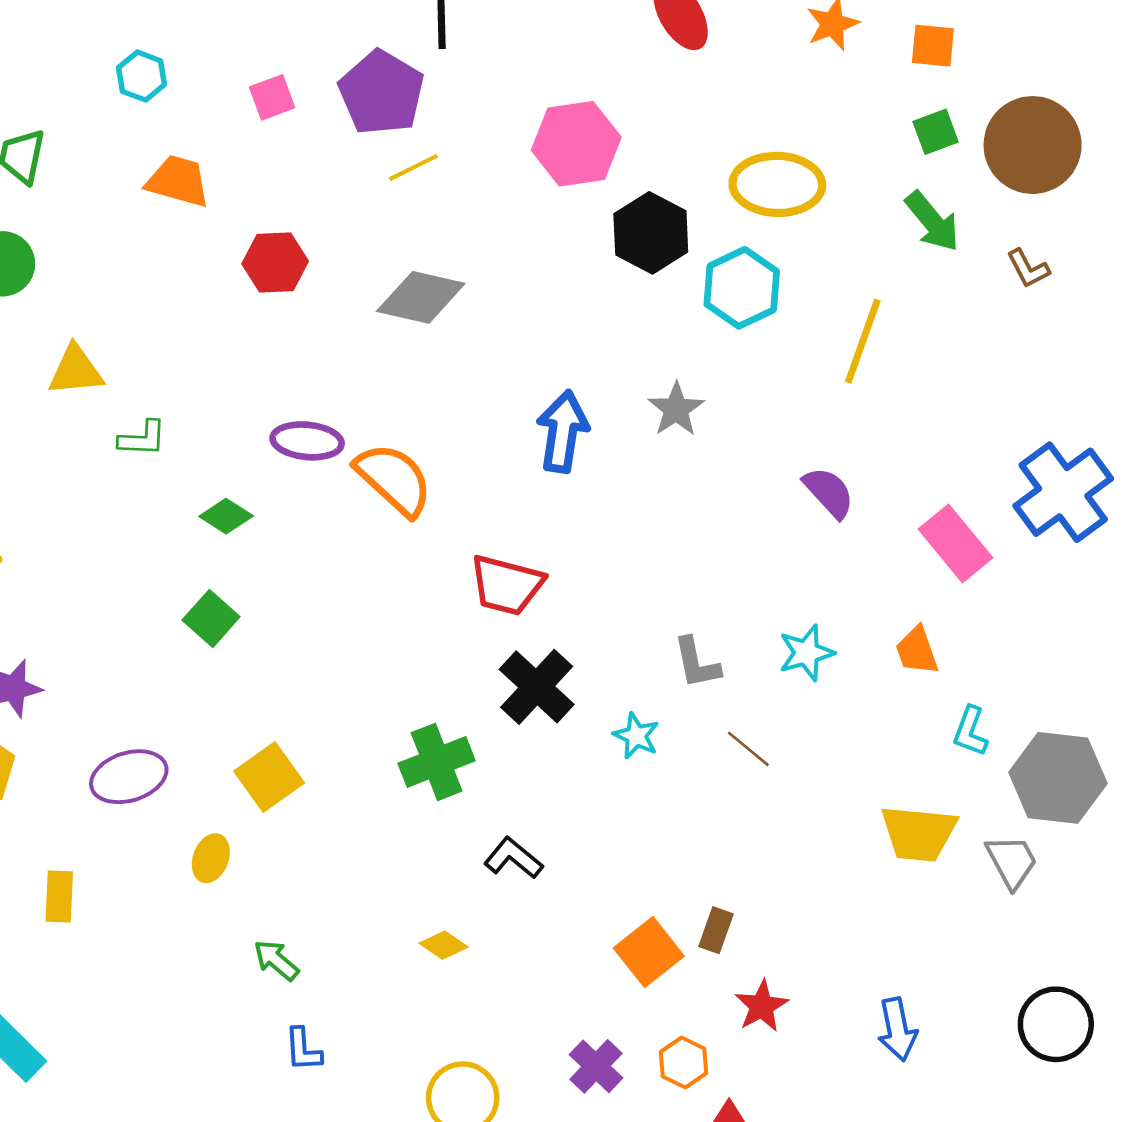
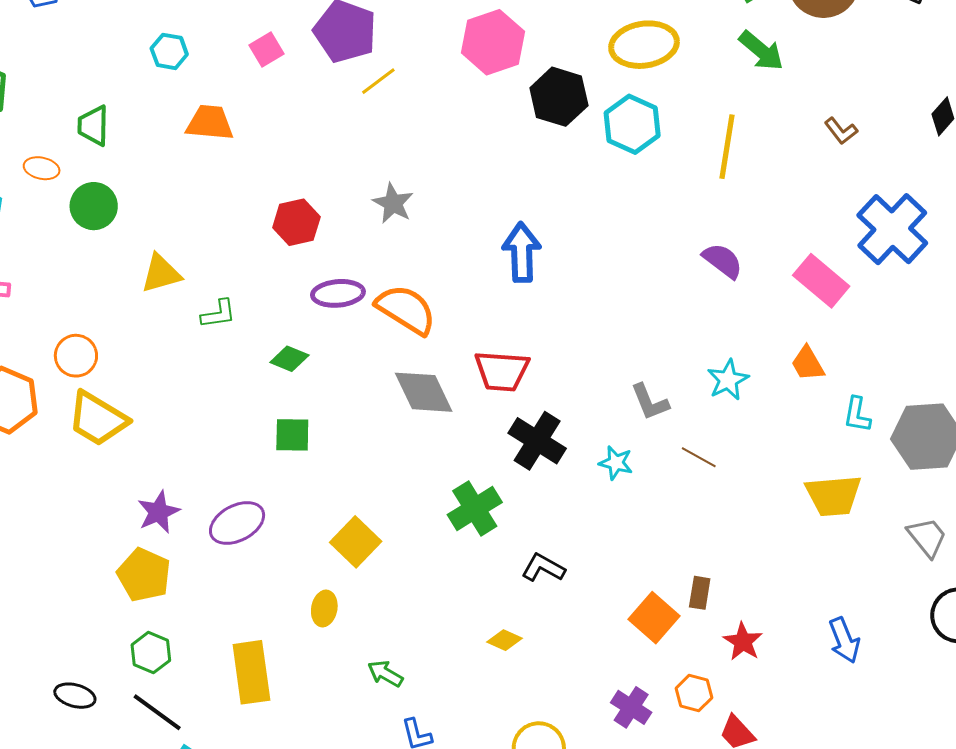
red hexagon: (275, 263) -> (296, 222), moved
brown L-shape: (1028, 269) -> (841, 131), moved
gray diamond: (421, 297) -> (424, 392), moved, turned 62
gray star: (676, 409) -> (393, 203), moved
green square: (211, 618) -> (292, 435), turned -30
purple ellipse: (129, 777) -> (237, 523), moved
gray trapezoid: (1012, 861) -> (927, 537), moved
yellow rectangle: (59, 896) -> (251, 672), moved, size x1.6

